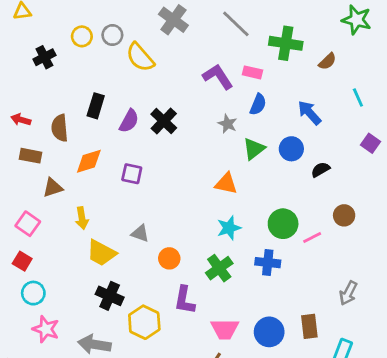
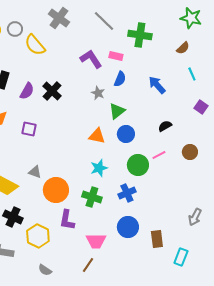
brown semicircle: (327, 61) -> (183, 48), moved
blue circle: (291, 149) -> (126, 134), moved
brown circle: (344, 215) -> (190, 152), moved
pink line: (312, 238) -> (159, 155), moved
orange circle: (169, 258) -> (56, 190), size x1.6
blue cross: (268, 263) -> (127, 193), turned -30
green cross: (219, 268) -> (92, 197), turned -36
gray arrow: (348, 293) -> (195, 217), moved
blue circle: (269, 332) -> (128, 227), moved

